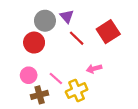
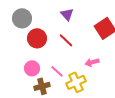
gray circle: (45, 21) -> (22, 18), moved
red line: (77, 38) -> (66, 40), moved

